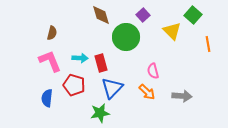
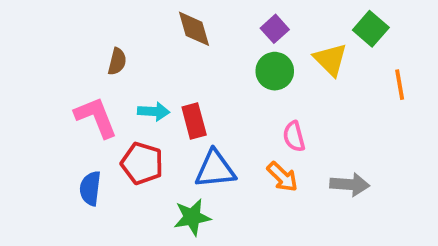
brown semicircle: (52, 33) -> (117, 61), moved
green circle: (126, 37) -> (275, 71), moved, size x0.7
blue triangle: (112, 88) -> (215, 169), turned 40

